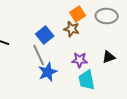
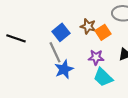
orange square: (78, 14) -> (103, 32), moved
cyan trapezoid: (87, 80) -> (103, 77), turned -35

